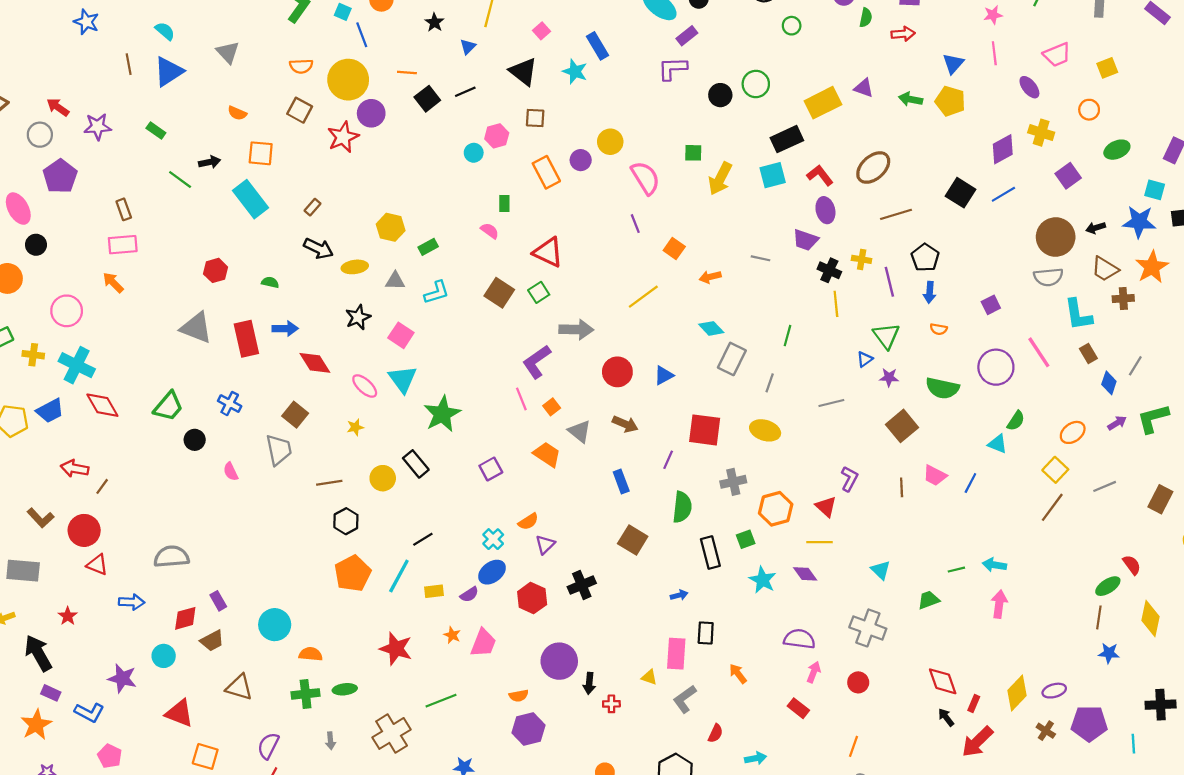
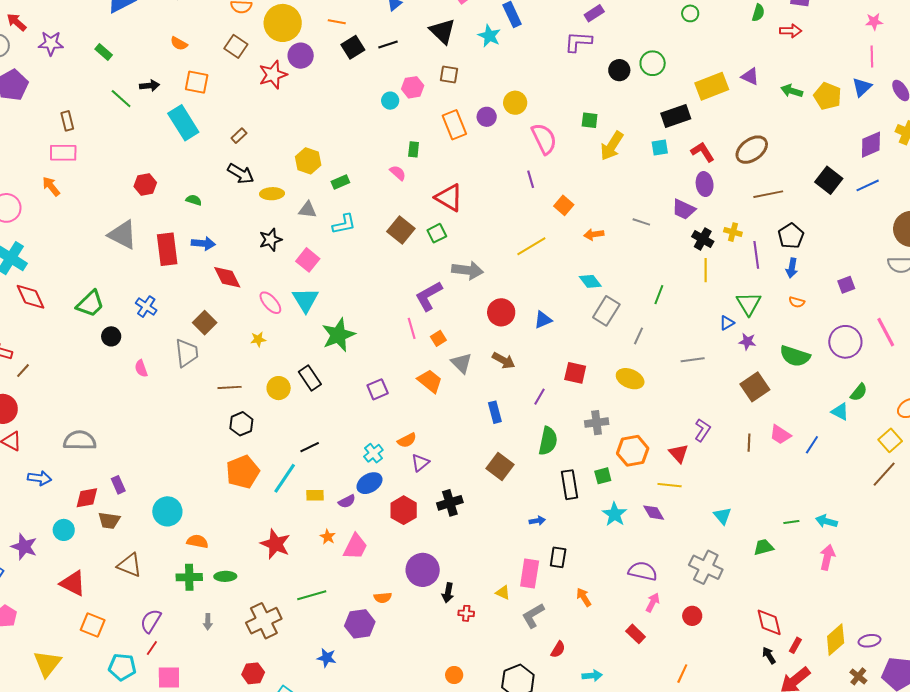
blue triangle: (953, 64) -> (862, 87), moved
cyan square: (773, 175) -> (660, 148), size x0.7
red square: (705, 430) -> (575, 373), size x0.7
brown trapezoid: (212, 641) -> (109, 520), turned 30
purple hexagon: (528, 729) -> (360, 624), moved

